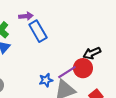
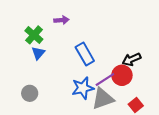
blue rectangle: (38, 31) -> (85, 54), moved
blue star: (46, 80) -> (83, 88), size x1.5

